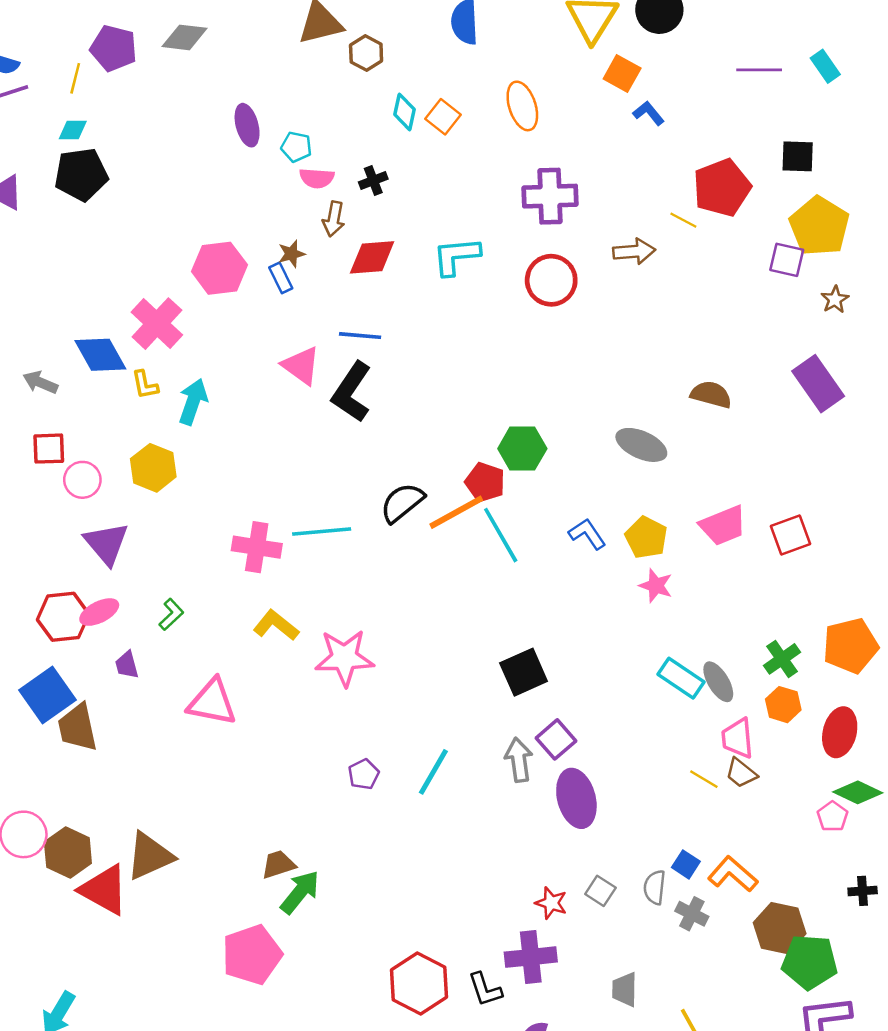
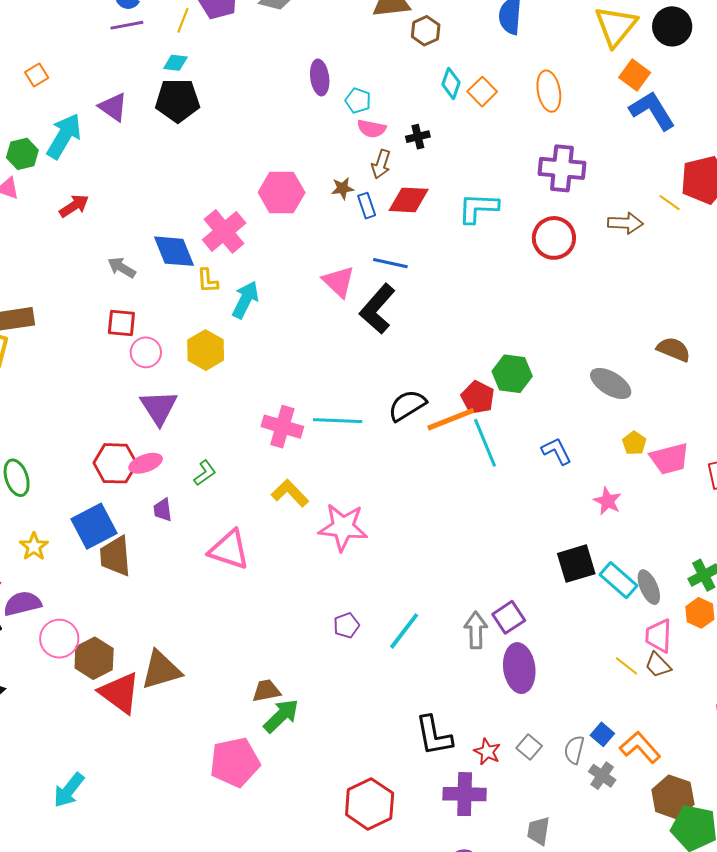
blue L-shape: (649, 113) -> (652, 111), size x1.8
blue rectangle: (281, 278) -> (367, 206), moved
yellow pentagon: (646, 537) -> (634, 443), moved, size x0.7
black square: (524, 672) -> (576, 564), moved
black L-shape: (485, 989) -> (434, 736), moved, size x1.4

